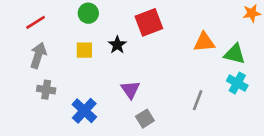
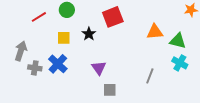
red line: (36, 22) -> (39, 17), moved
gray arrow: (38, 55) -> (21, 51), moved
blue cross: (84, 111) -> (58, 64), moved
gray square: (145, 119) -> (110, 90), turned 32

